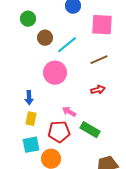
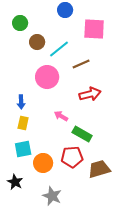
brown line: (99, 60) -> (81, 64), moved
red arrow: (98, 90) -> (90, 94), size x1.5
red pentagon: (59, 132) -> (72, 157), moved

